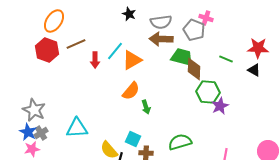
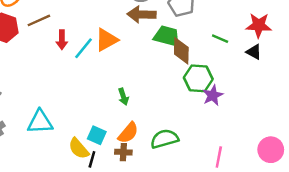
cyan line: (115, 51) -> (84, 48), moved
orange semicircle: (131, 91) -> (128, 133), moved
cyan square: (133, 139) -> (97, 135), moved

